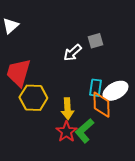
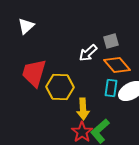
yellow hexagon: (33, 98) -> (60, 87), moved
orange diamond: (101, 105) -> (117, 65), moved, turned -40

